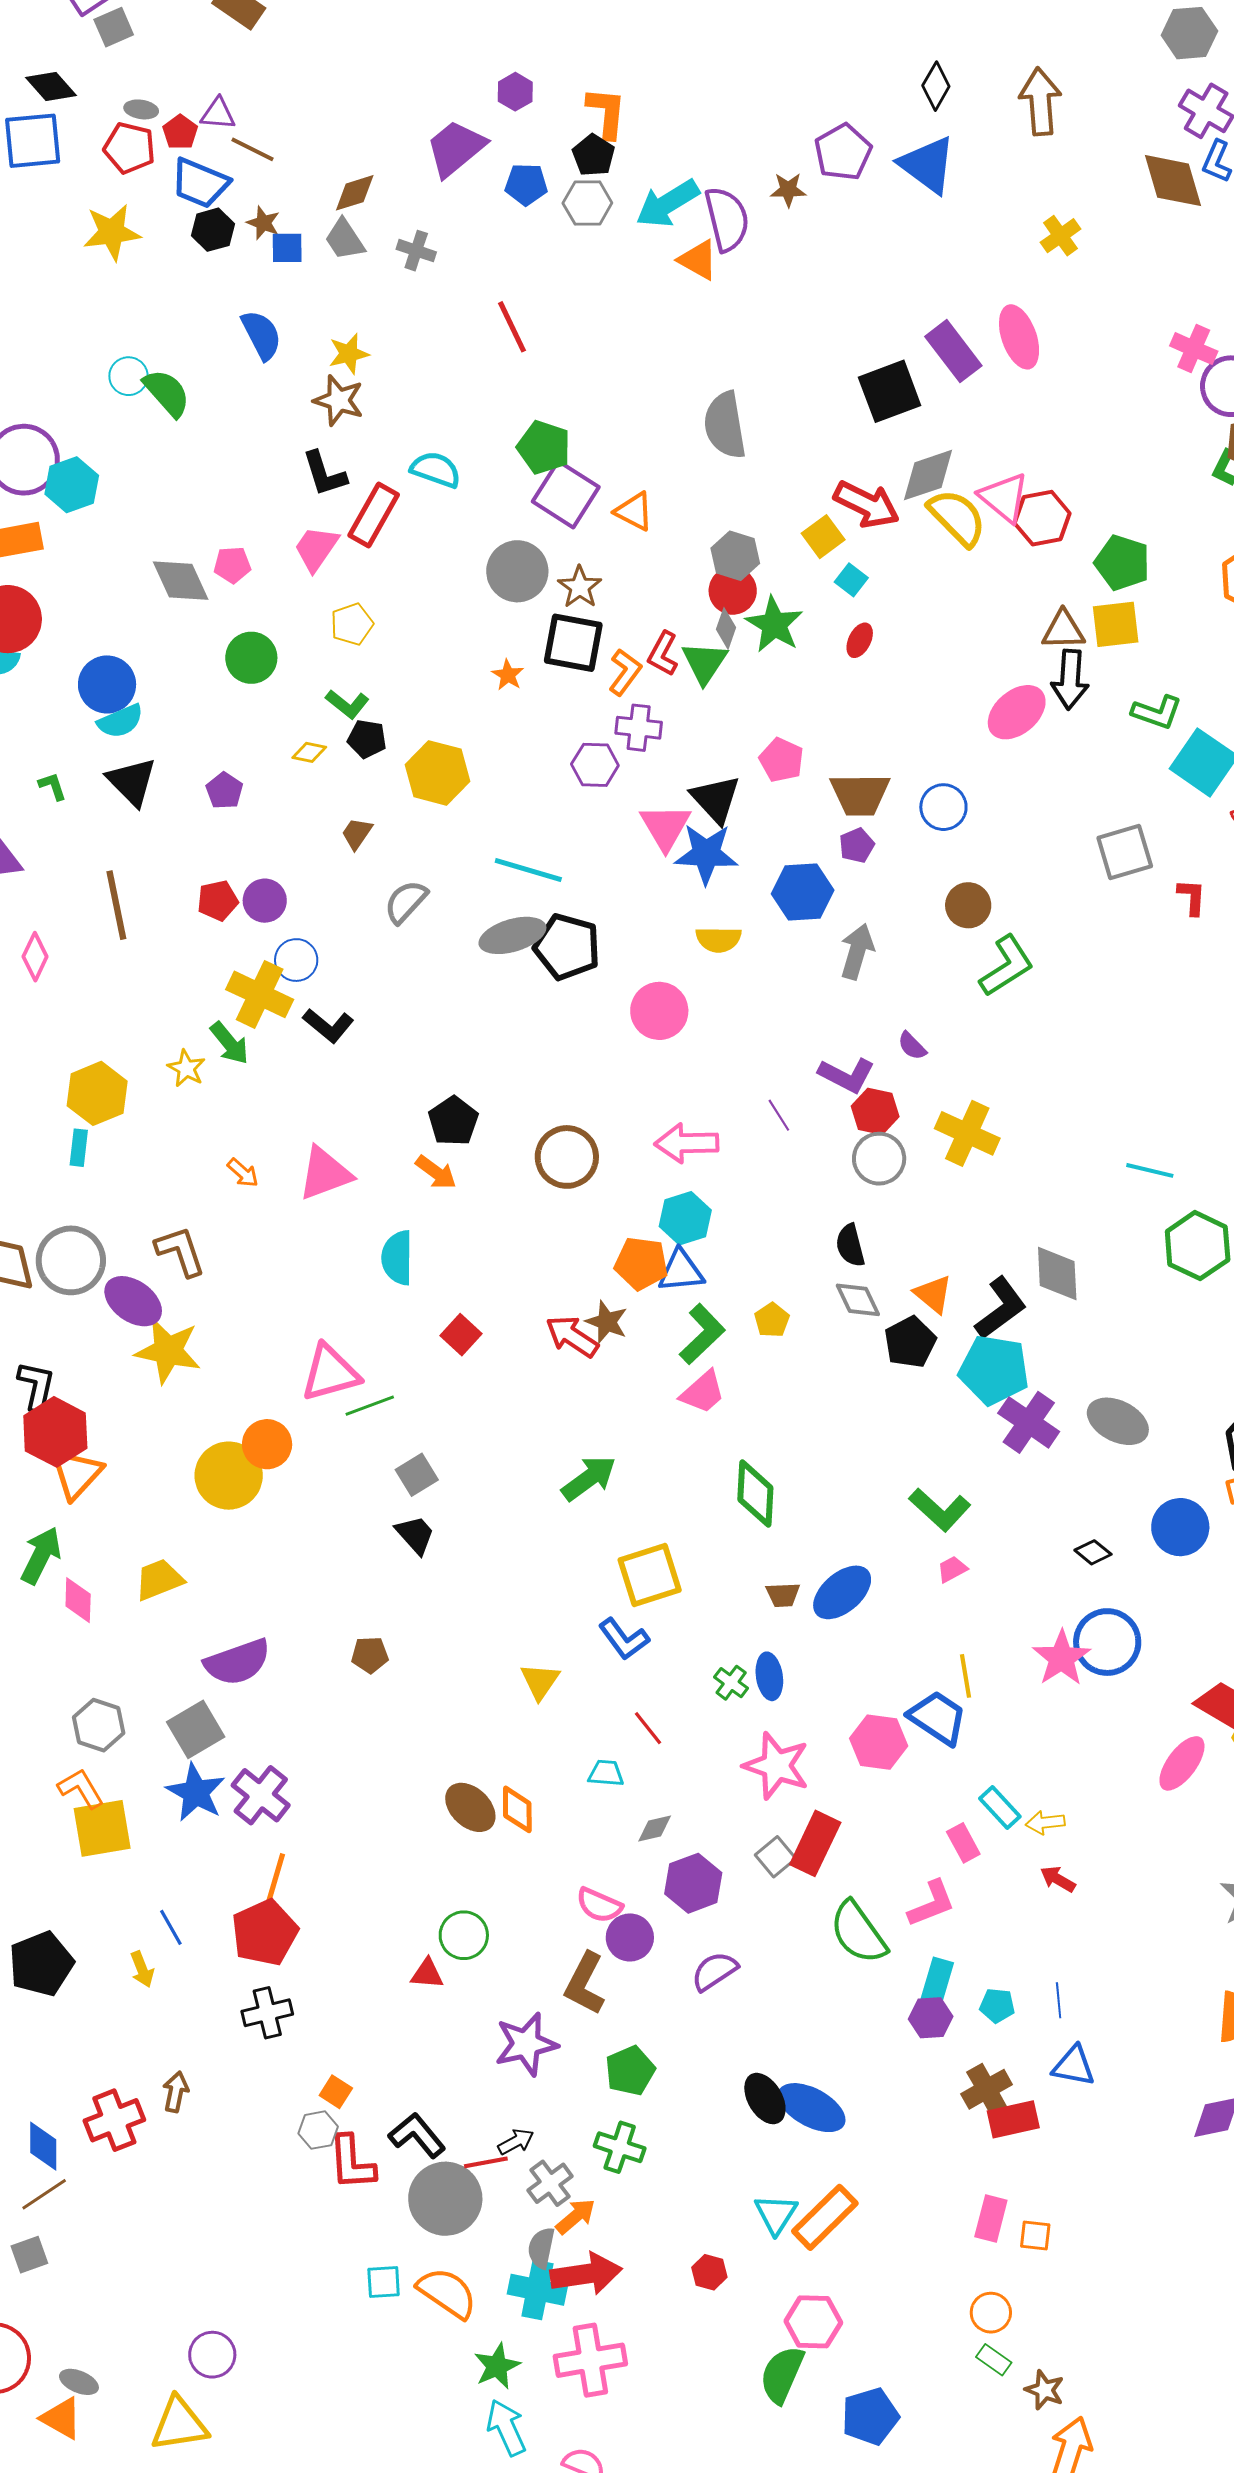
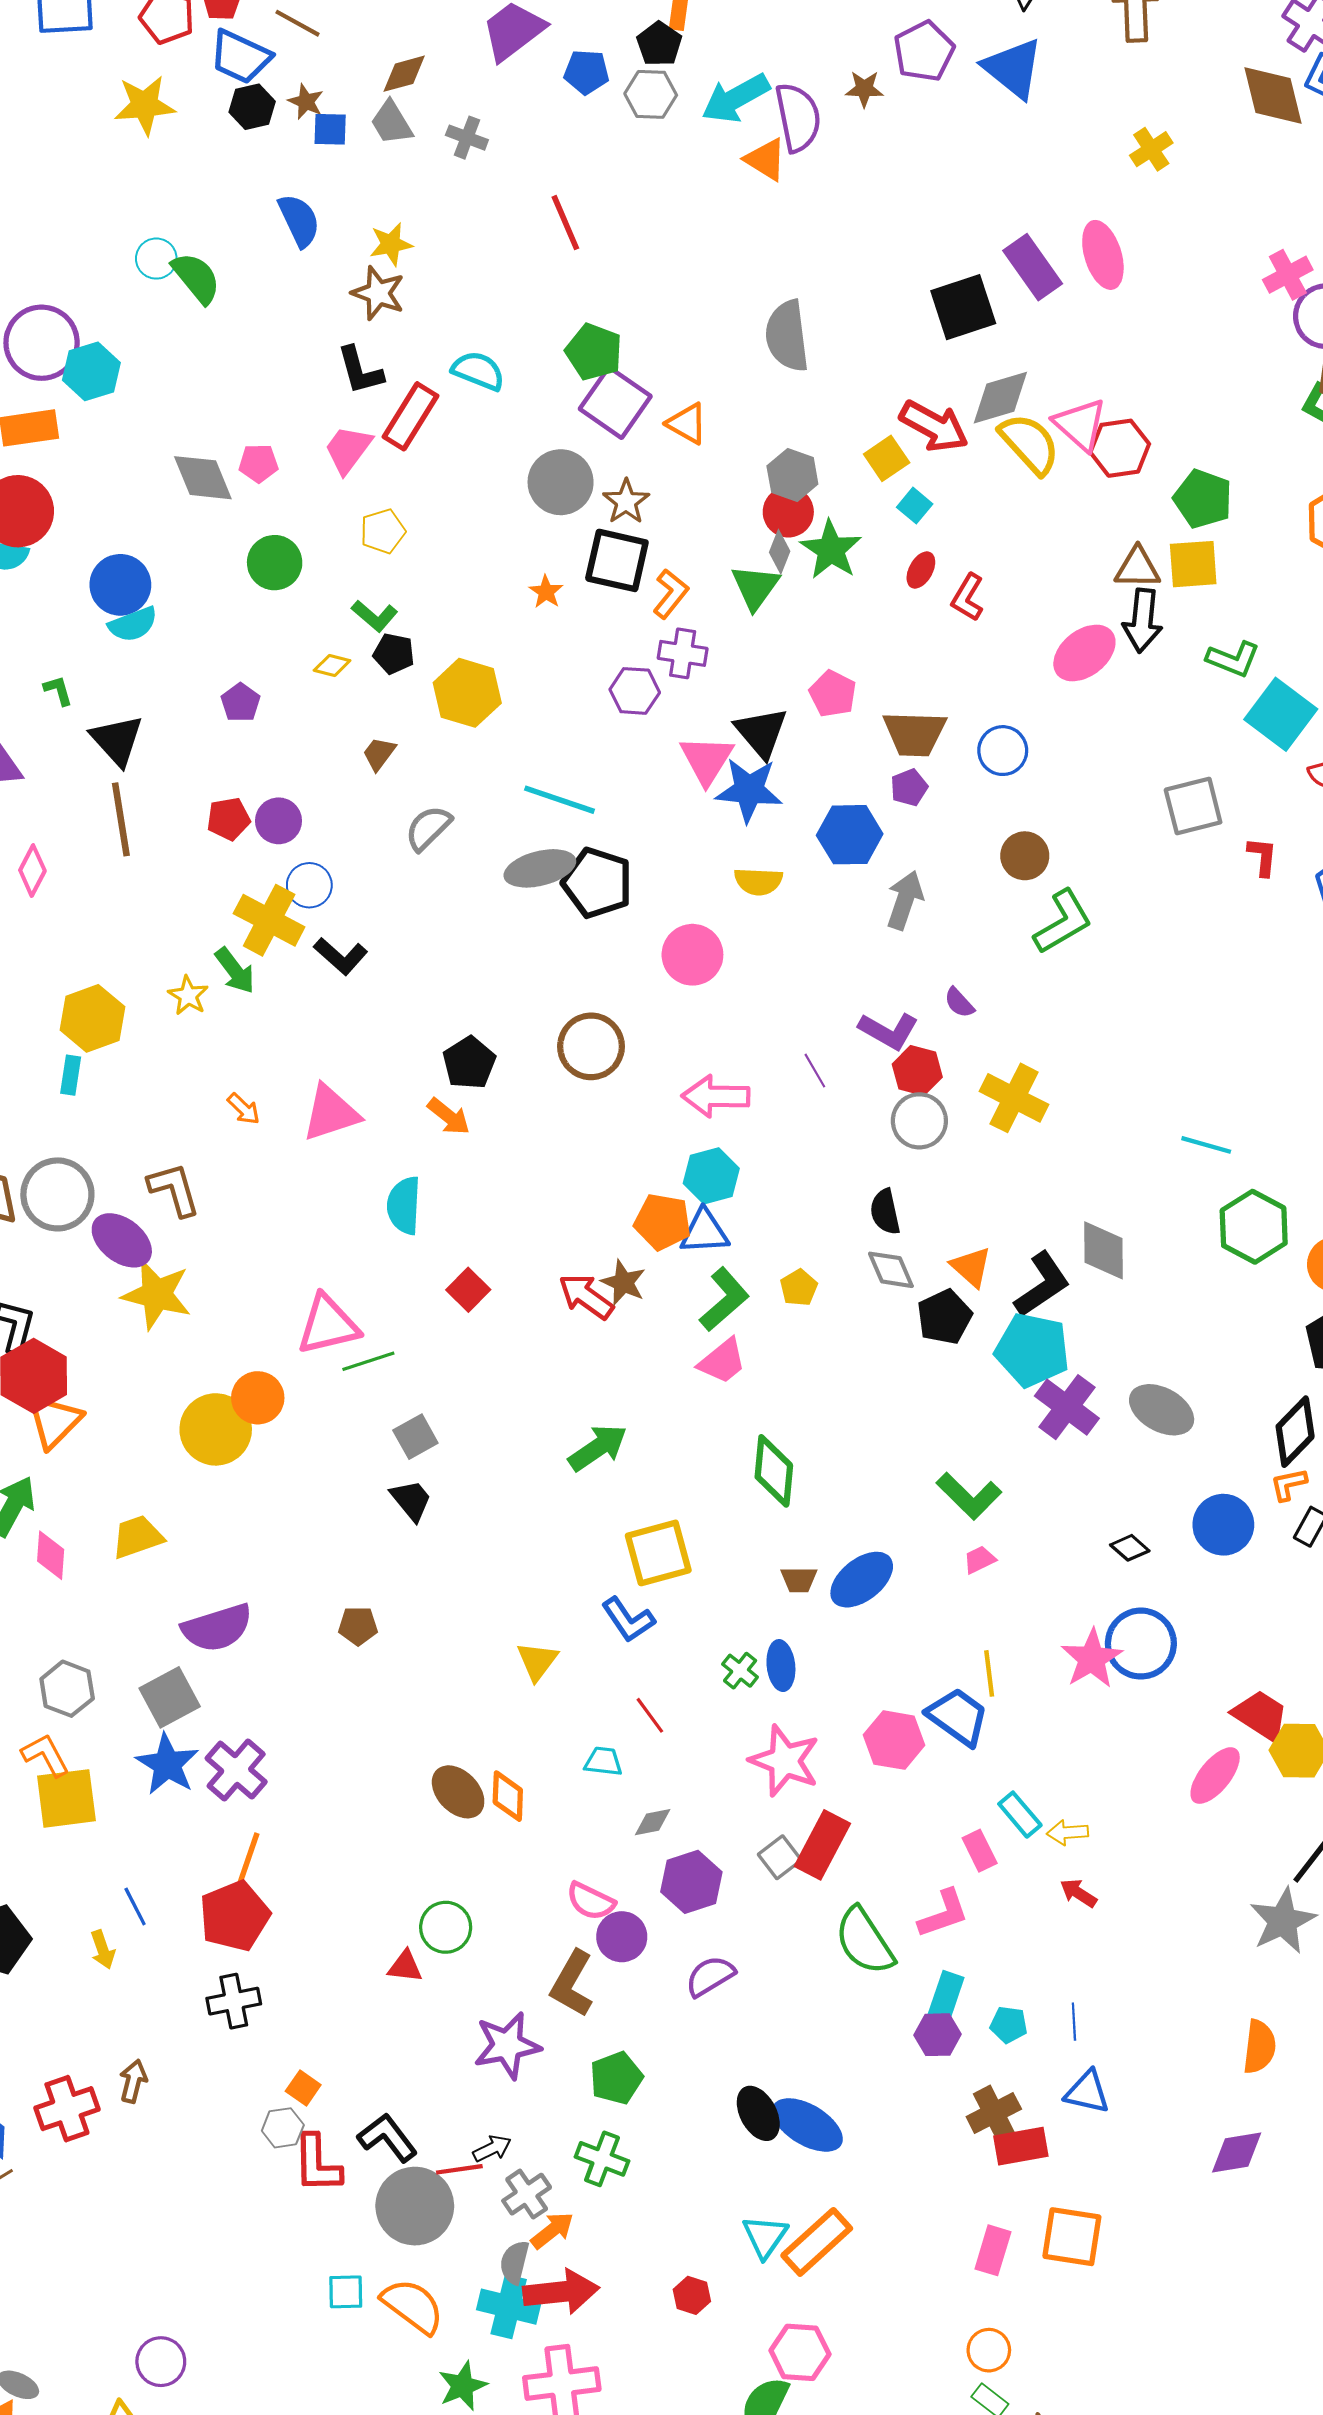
pink cross: (1194, 349) -> (1288, 275), turned 36
red L-shape: (663, 654) -> (968, 597), moved
black triangle: (132, 782) -> (117, 740), moved
brown circle: (567, 1157) -> (591, 1046), moved
orange square: (1035, 2235) -> (1072, 2237), moved, size x1.8

